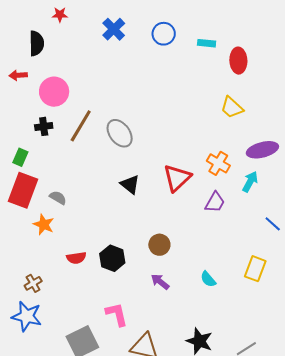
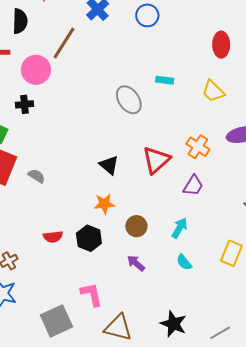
cyan rectangle: (207, 43) -> (165, 80), moved
brown line: (81, 126) -> (64, 43), moved
gray ellipse: (120, 133) -> (129, 100), moved
cyan arrow: (250, 182) -> (179, 228), moved
orange star: (44, 224) -> (104, 204), moved, turned -30

